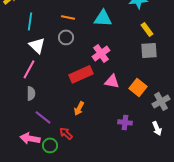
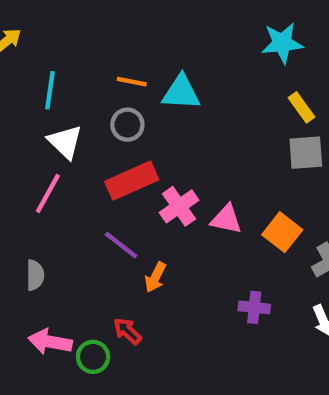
cyan triangle: (103, 18) -> (181, 92), moved
pink cross: (101, 53) -> (179, 206), moved
red rectangle: (81, 74) -> (132, 181), moved
gray semicircle: (31, 93) -> (35, 275), moved
purple line: (43, 117) -> (121, 245), moved

